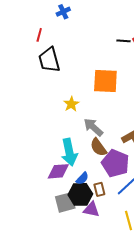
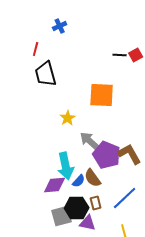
brown semicircle: (98, 147) -> (93, 178), moved
purple pentagon: (115, 163) -> (107, 155), moved
blue semicircle: (82, 178) -> (79, 181), moved

